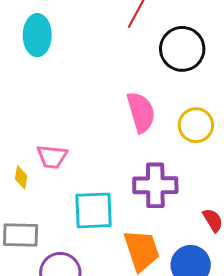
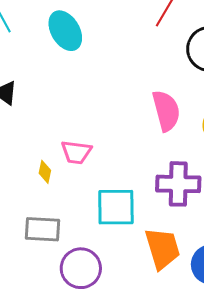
cyan ellipse: (37, 35) -> (65, 31), turned -33

